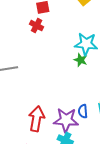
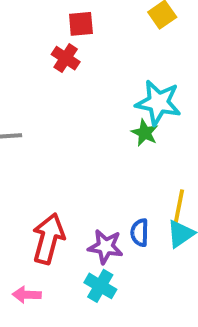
purple star: (66, 120) -> (105, 247), size x0.7

